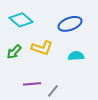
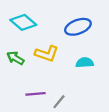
green arrow: (14, 52) -> (15, 58), turned 77

